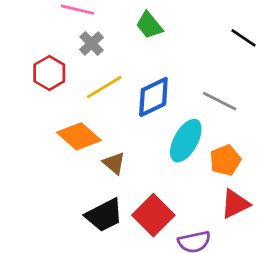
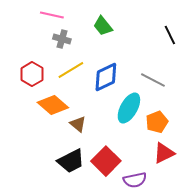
black line: (244, 38) -> (170, 35), turned 30
gray cross: (91, 43) -> (62, 39), turned -30
red hexagon: (49, 73) -> (32, 74), moved

